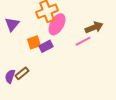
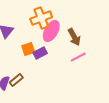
brown arrow: (94, 27) -> (74, 37), moved, turned 84
pink line: (83, 41) -> (78, 57), moved

